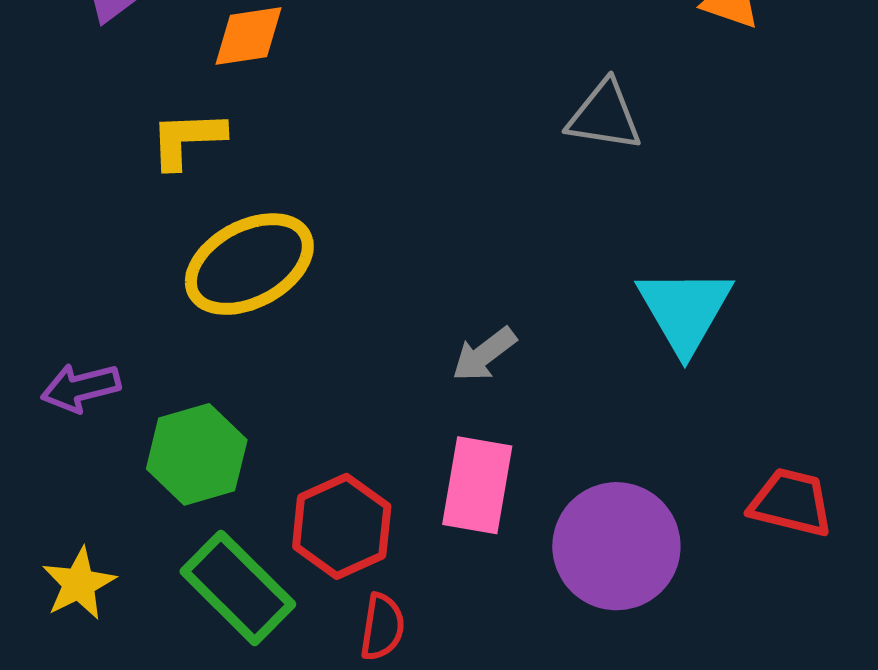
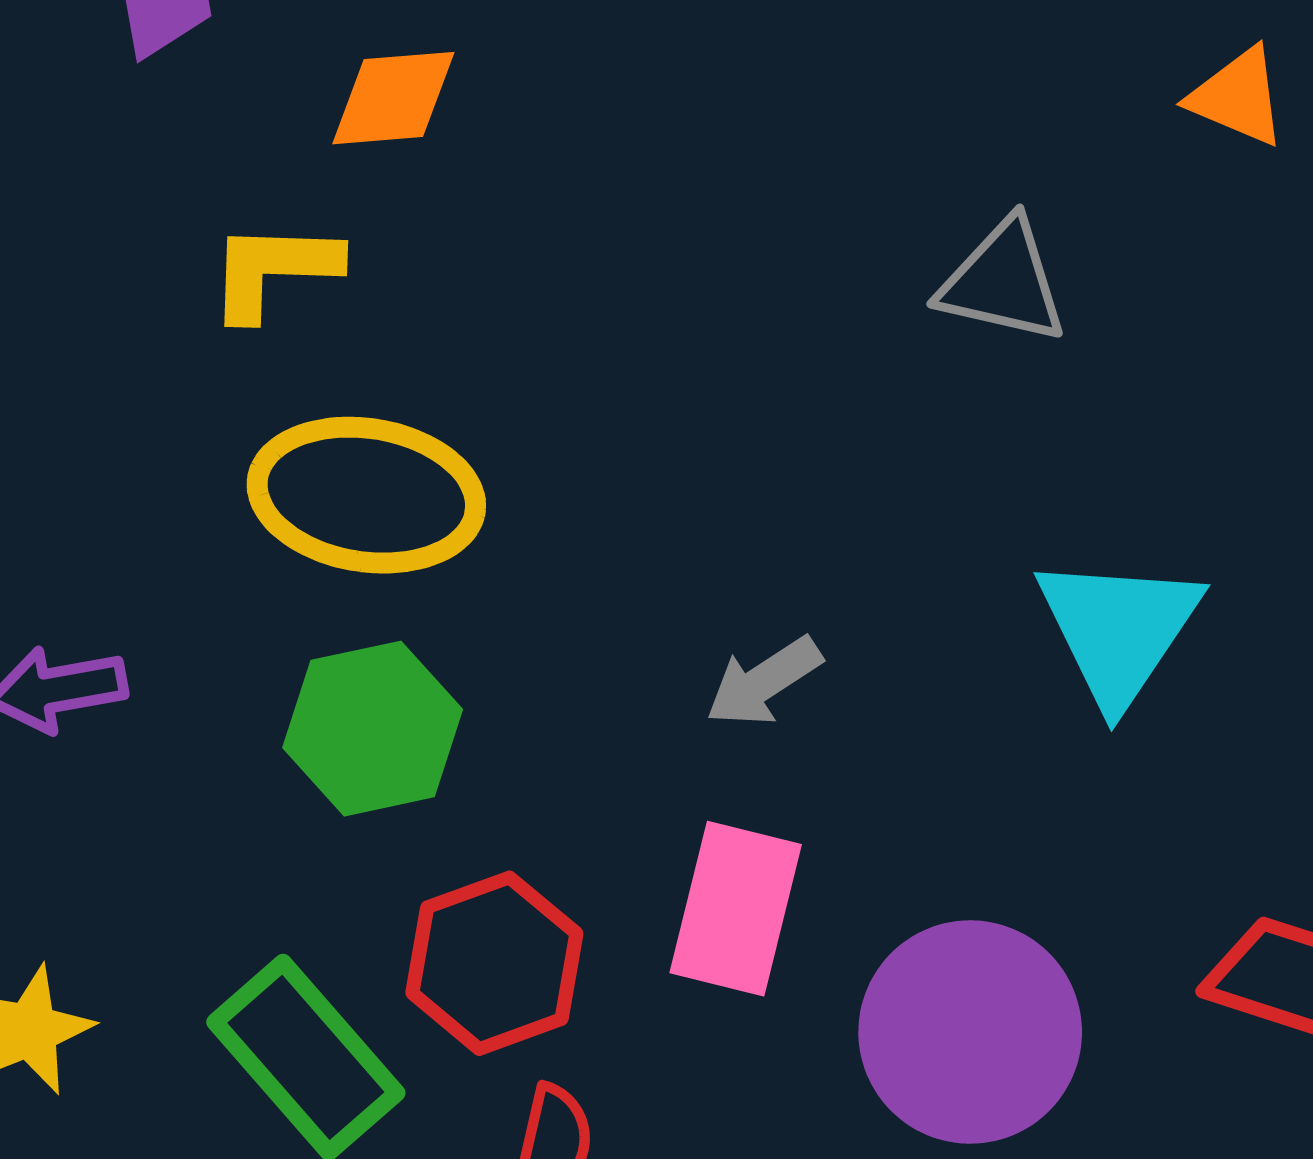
yellow ellipse: (249, 264) -> (366, 495), turned 33
green hexagon: (197, 454) -> (373, 729), moved

